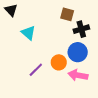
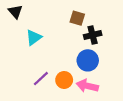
cyan triangle: (28, 33) -> (34, 37), turned 42
orange circle: (59, 62) -> (64, 80), moved

